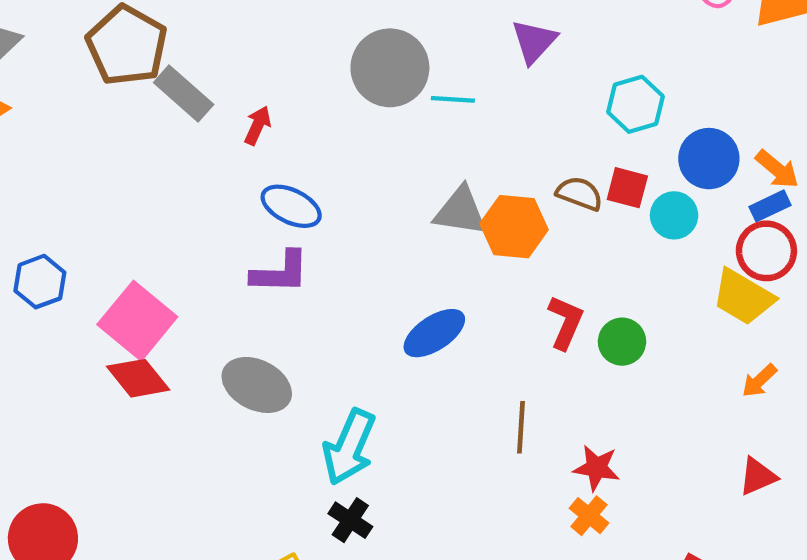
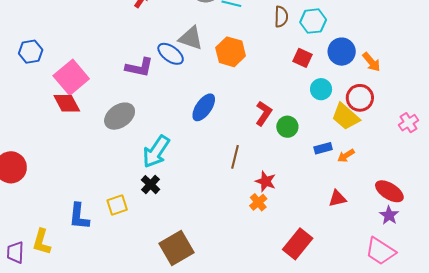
brown semicircle: (579, 194) -> (281, 17), moved, turned 60
blue ellipse: (291, 206) -> (171, 54), moved
blue rectangle: (770, 206) -> (323, 148), moved
gray triangle: (460, 211) -> (191, 38), moved
cyan circle: (674, 215) -> (321, 89), moved
orange hexagon: (514, 227) -> (231, 52), moved
blue ellipse: (434, 333) -> (204, 107), turned -32
gray ellipse: (257, 385) -> (120, 116), turned -72

